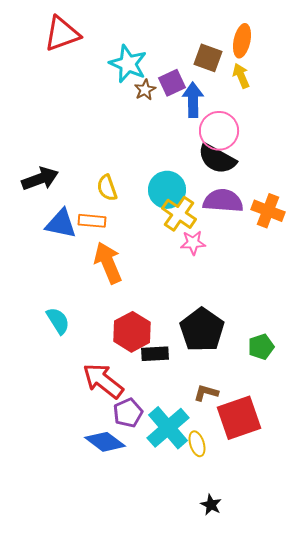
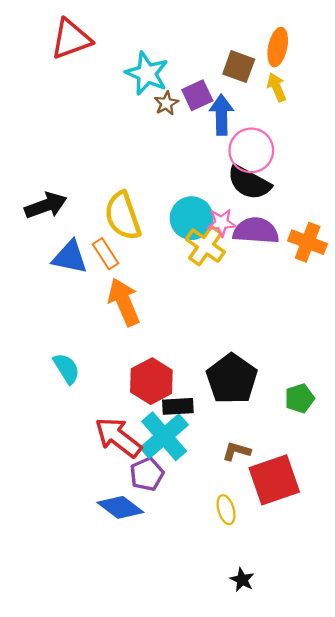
yellow semicircle: (107, 188) -> (123, 216), size x1.6
orange rectangle: (92, 221) -> (106, 254), turned 52
pink star: (193, 243) -> (221, 223), moved
cyan cross: (168, 428) -> (164, 436), moved

